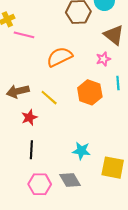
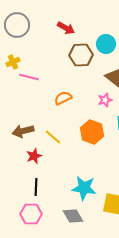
orange semicircle: (60, 57) -> (63, 98), size x0.7
cyan star: (81, 151) -> (84, 188), size x1.4
pink hexagon: (40, 184) -> (31, 214), moved

